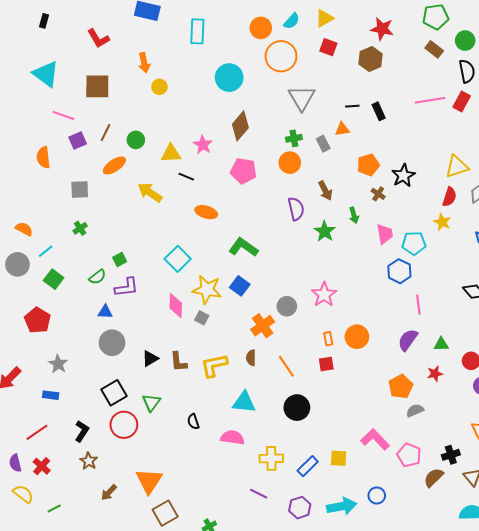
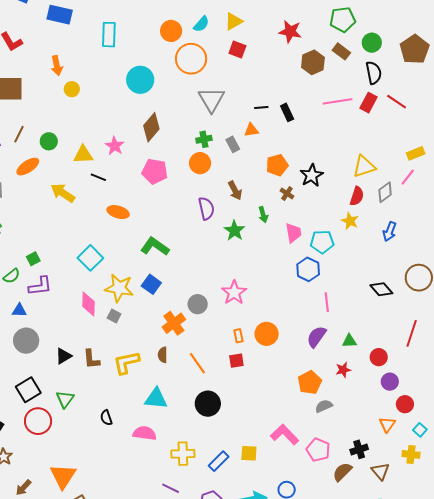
brown hexagon: (371, 59) -> (313, 62), moved

